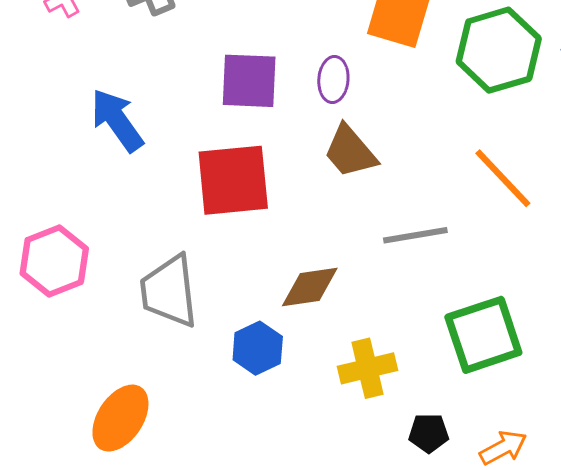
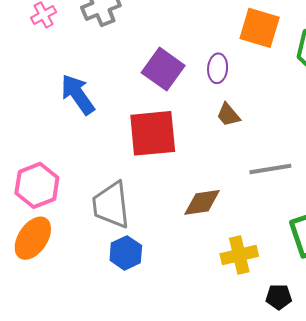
purple square: (249, 81) -> (163, 69), turned 33
brown trapezoid: (350, 151) -> (228, 115), size x0.7
blue hexagon: (258, 348) -> (126, 253), moved
orange ellipse: (120, 418) -> (33, 238), moved

